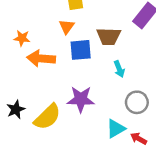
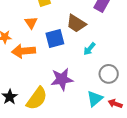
orange triangle: (67, 27) -> (31, 23), moved
brown trapezoid: (109, 36) -> (76, 23), turned 40
cyan arrow: (119, 69) -> (89, 49), turned 72

